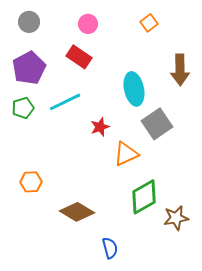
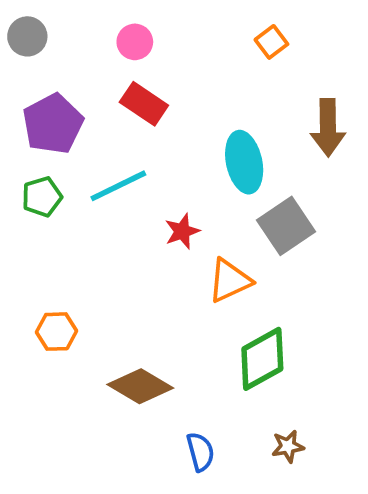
gray circle: (29, 22) -> (27, 36), moved
pink circle: (88, 24) -> (135, 42), moved
brown star: (176, 218) -> (288, 446), moved, size x0.7

